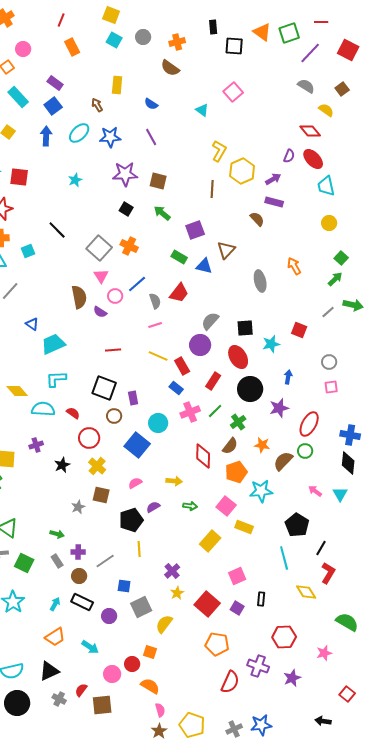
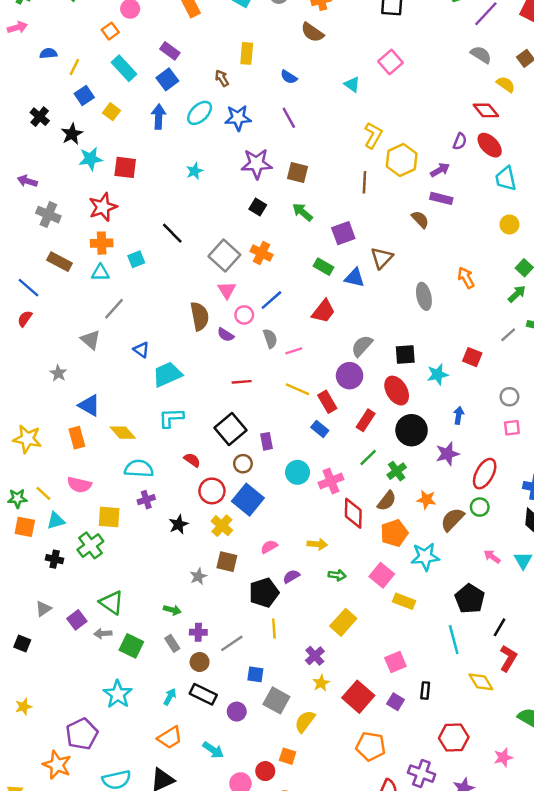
gray semicircle: (155, 301) -> (270, 338), moved
black square: (104, 388) -> (231, 429), turned 30
cyan semicircle: (43, 409) -> (139, 469), moved
pink cross: (190, 412) -> (331, 481), moved
blue square: (137, 445) -> (248, 500), moved
yellow rectangle: (210, 541) -> (343, 622), moved
gray square: (141, 607) -> (276, 700), turned -35

